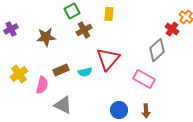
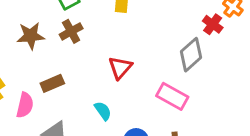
brown cross: (84, 30) -> (71, 31), moved
red triangle: (108, 59) -> (120, 68), size x0.7
cyan semicircle: (85, 72) -> (103, 111), moved, turned -112

